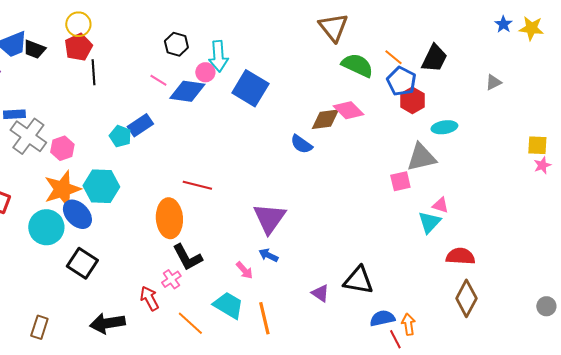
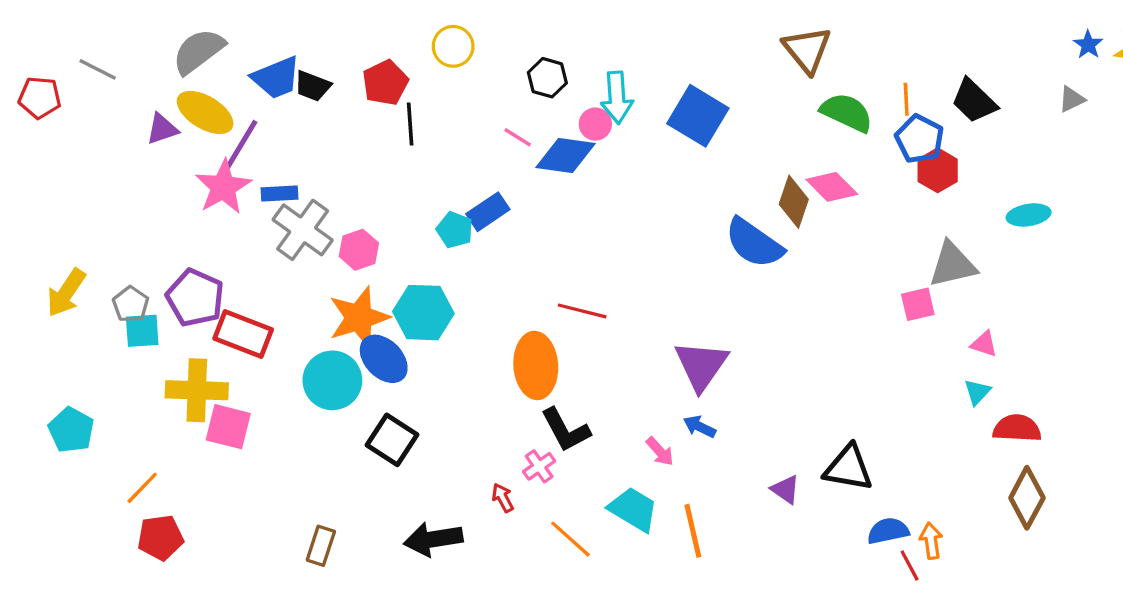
yellow circle: (78, 24) -> (453, 46), moved
orange line: (393, 57) -> (906, 99), turned 48
black trapezoid: (434, 58) -> (974, 101), turned 108
gray triangle: (493, 82) -> (1072, 99), moved
blue square: (250, 88) -> (698, 116), moved
brown diamond: (325, 119) -> (794, 202), turned -64
cyan ellipse: (444, 127) -> (1029, 215), moved
blue semicircle: (301, 144) -> (754, 243), size x1.6
cyan triangle: (429, 222) -> (977, 392), moved, size x0.7
red arrow: (149, 298) -> (503, 498), size x0.7

